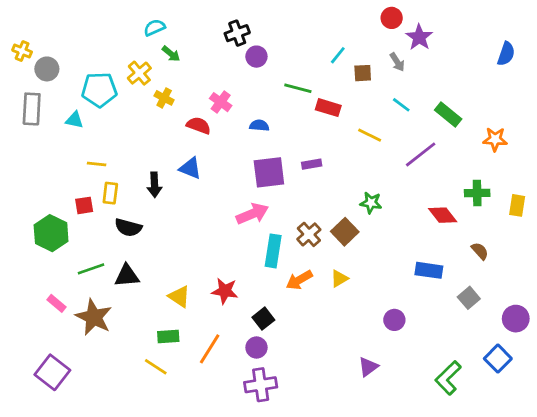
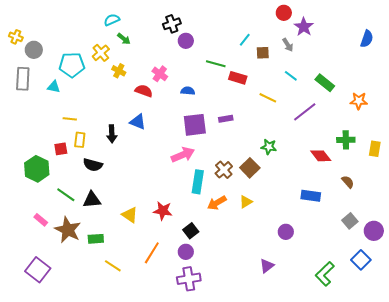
green line: (91, 269) -> (66, 195), turned 54
gray square: (469, 298) -> (350, 221), moved
green rectangle: (168, 336) -> (96, 239), moved

